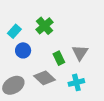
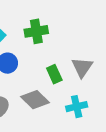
green cross: (45, 26) -> (36, 31), turned 30

